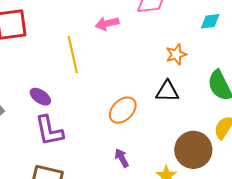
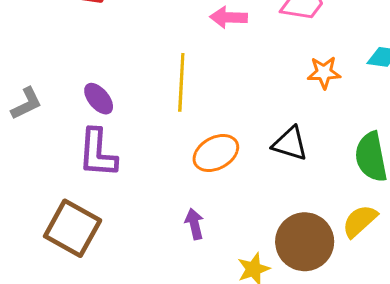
orange star: (176, 54) -> (324, 73), moved
yellow line: (73, 55) -> (181, 82), moved

